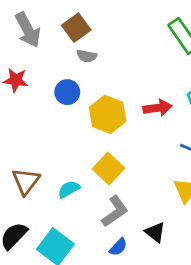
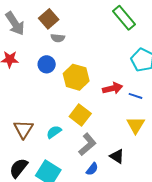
red arrow: (158, 108) -> (113, 88), moved

